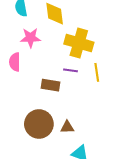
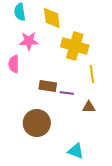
purple line: (70, 70) -> (67, 93), moved
brown triangle: (67, 127) -> (89, 107), moved

